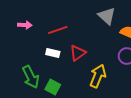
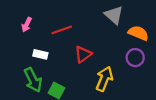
pink arrow: (25, 25) -> (27, 25), turned 112
white rectangle: (53, 53) -> (40, 54), moved

